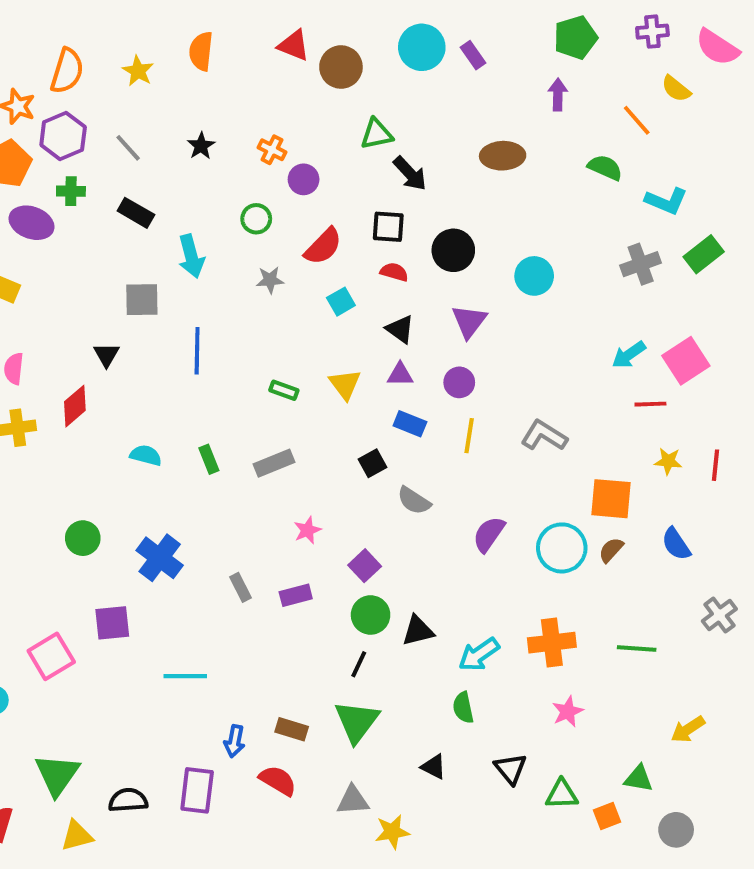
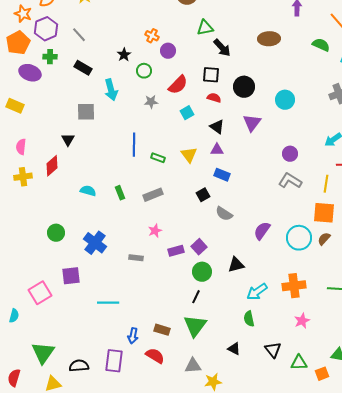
black star: (201, 146) -> (124, 55), moved
blue line: (197, 351) -> (134, 145), moved
purple circle: (459, 382) -> (290, 154), moved
yellow line: (469, 436) -> (326, 184), moved
pink star: (307, 530) -> (155, 231), moved
gray rectangle: (240, 587) -> (136, 258), turned -56
purple rectangle: (296, 595) -> (176, 251), moved
black triangle: (418, 631) -> (236, 265), moved

